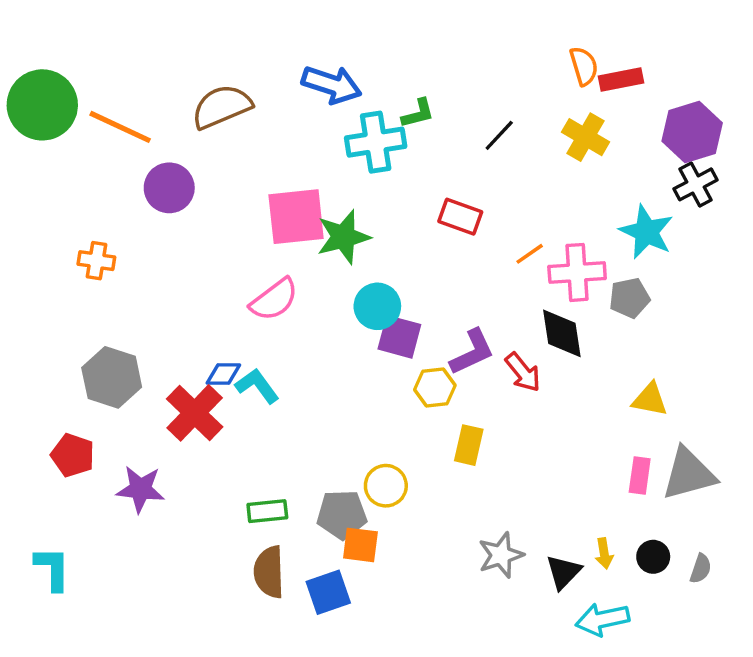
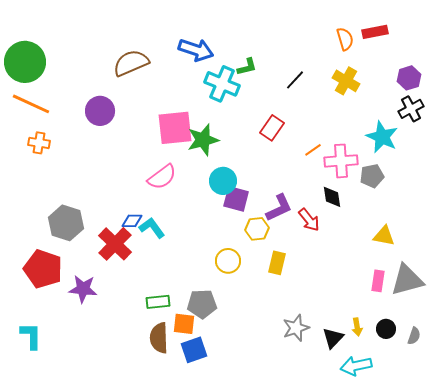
red rectangle: (621, 80) -> (375, 32), moved
orange line: (120, 127) -> (31, 104), moved
purple hexagon: (692, 132) -> (409, 78), size x0.7
cyan cross: (376, 142) -> (222, 84), turned 32
red rectangle: (460, 217) -> (272, 128), turned -75
orange cross: (96, 261) -> (39, 143), moved
black diamond: (562, 333) -> (332, 197), size x0.7
red pentagon: (73, 455) -> (43, 269), size x1.5
yellow circle: (386, 486) -> (228, 261), moved
orange square: (360, 545) -> (184, 324), moved

